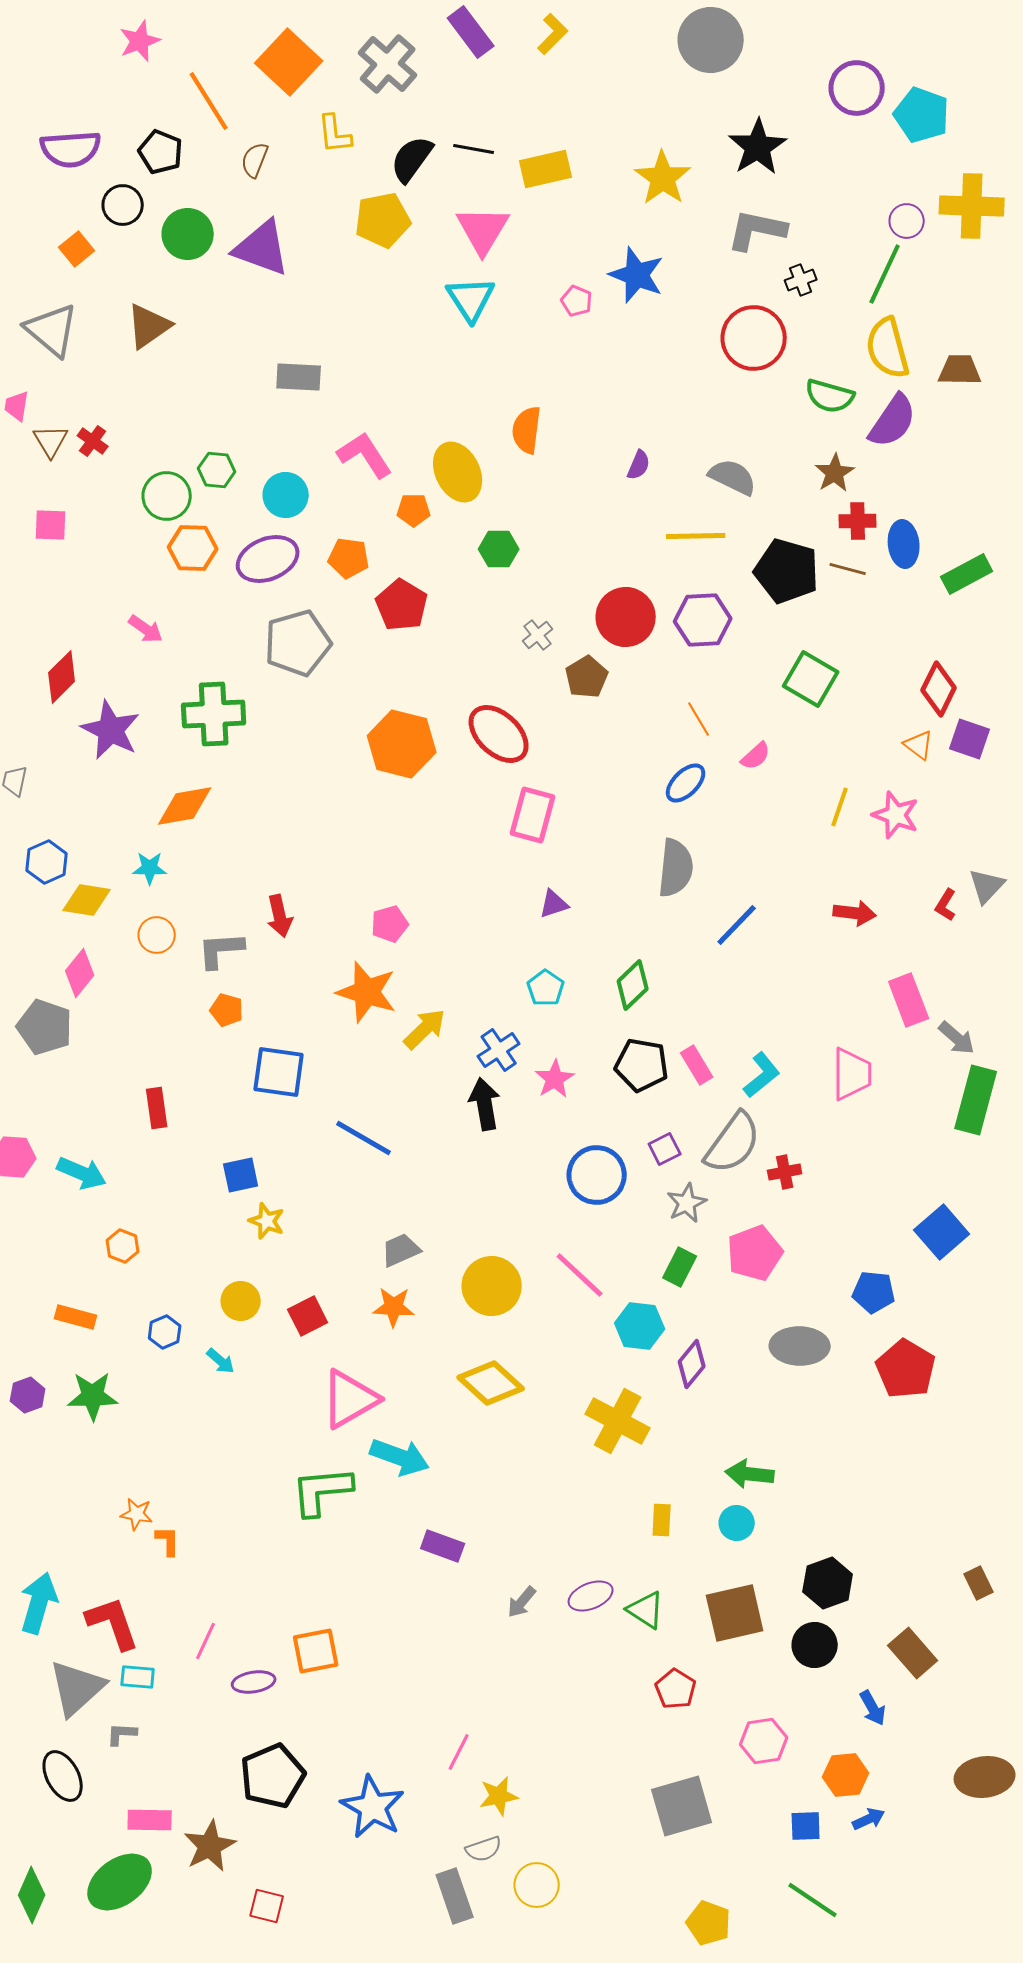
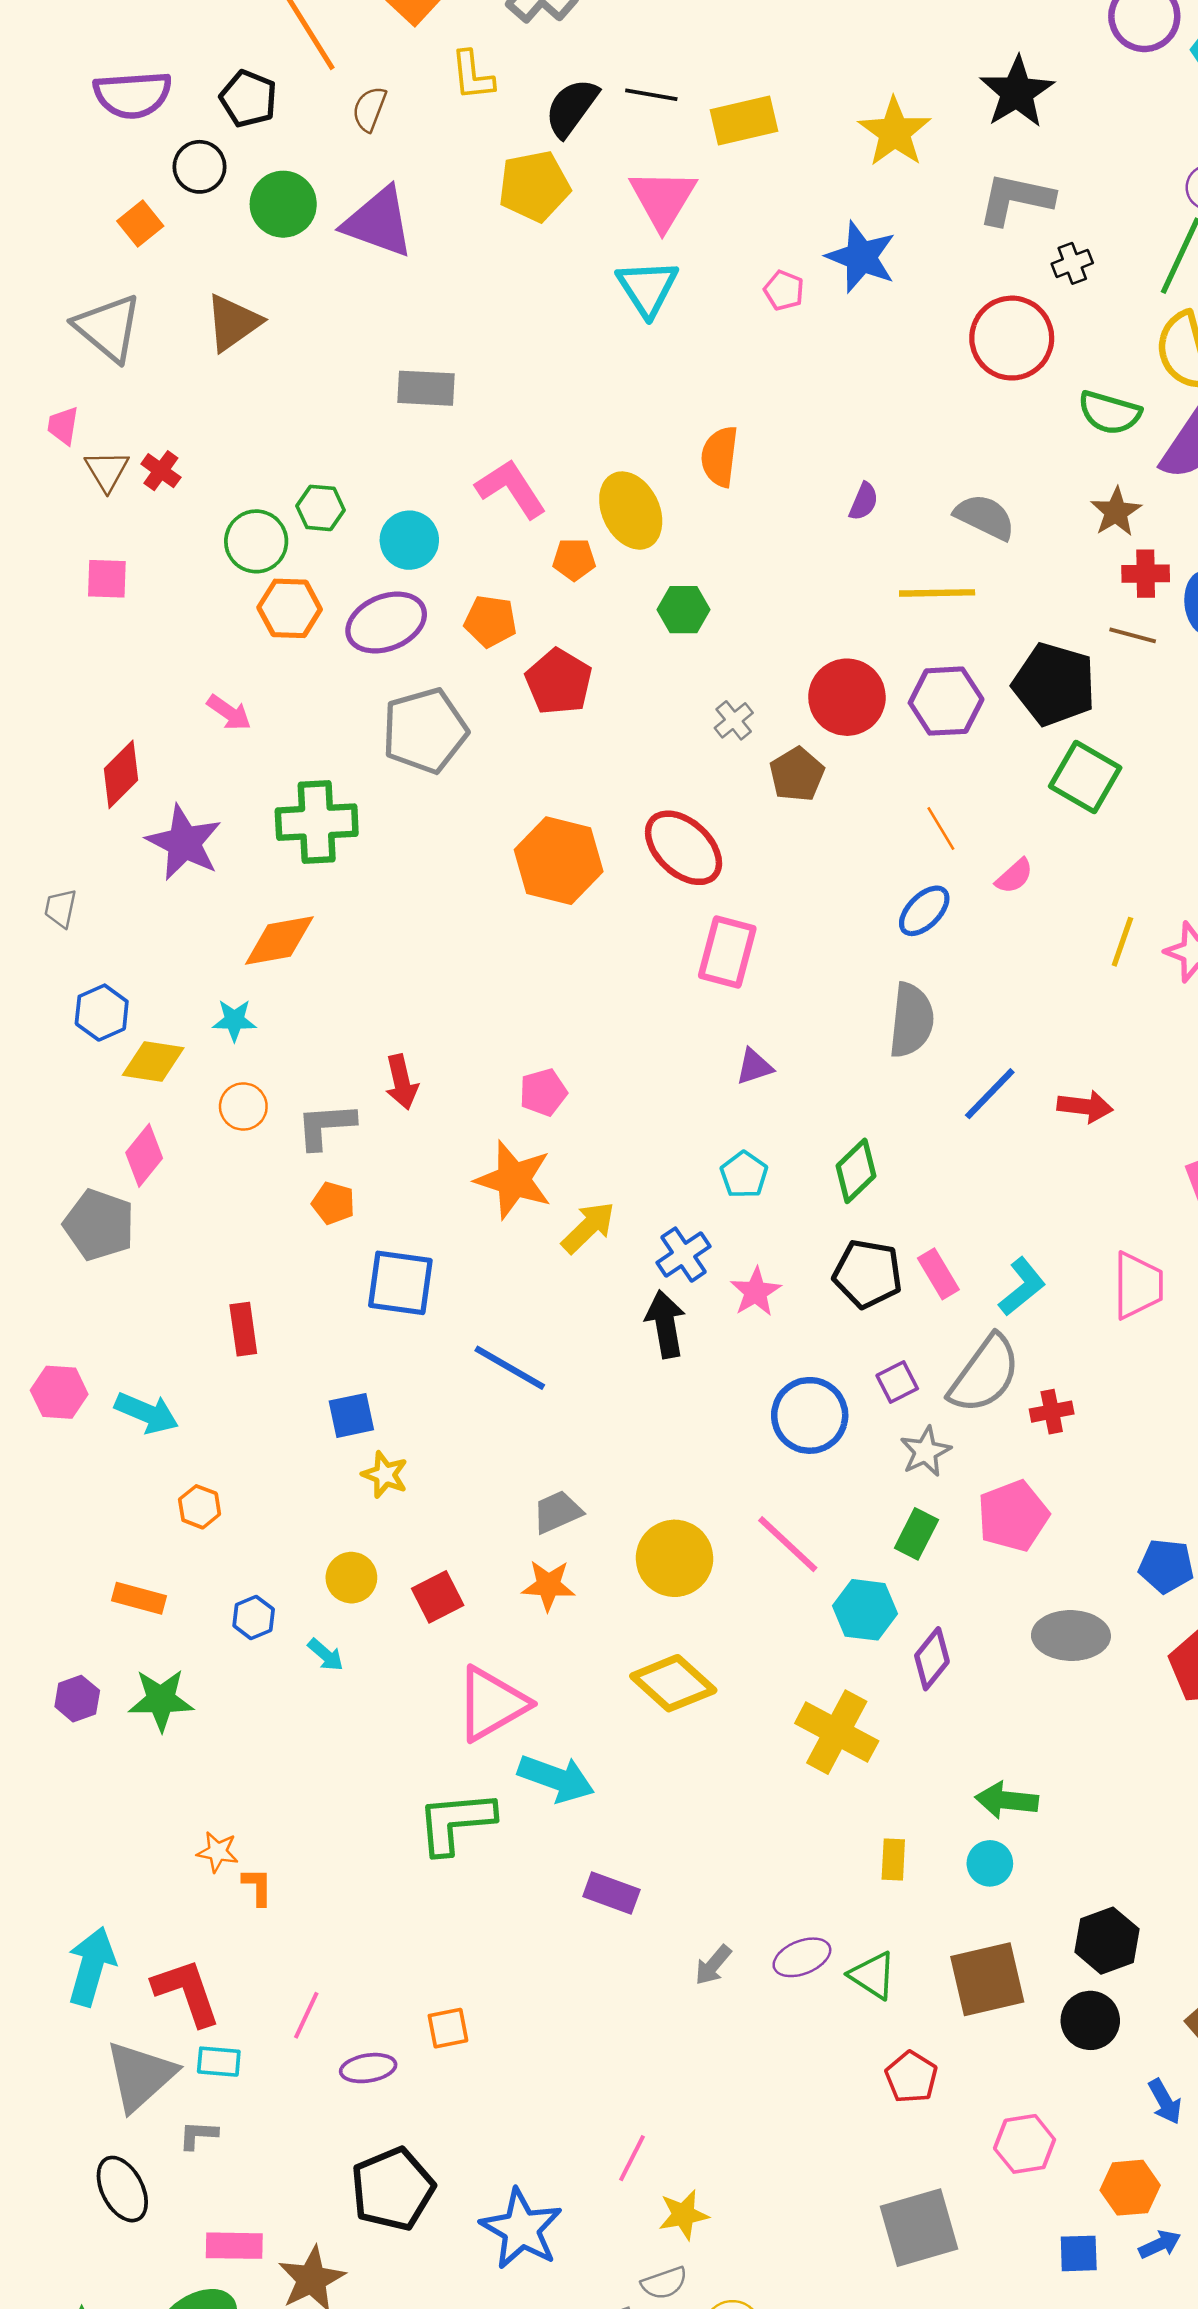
black pentagon: (787, 571) -> (1054, 684), moved
red arrow: (855, 913) -> (1085, 1107), moved
orange square: (316, 1651) -> (448, 2028), size x0.7

